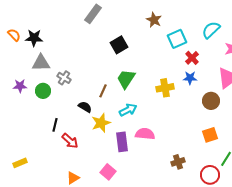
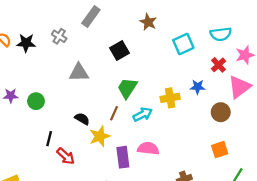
brown star: (154, 20) -> (148, 22), moved
cyan semicircle: (211, 30) -> (221, 34), turned -144
red cross: (192, 58) -> (219, 65), moved
gray triangle: (41, 63) -> (79, 73), moved
gray cross: (64, 78) -> (59, 36), moved
brown line: (103, 91) -> (114, 113), moved
cyan arrow: (128, 110) -> (143, 114), moved

